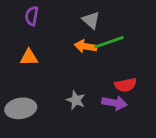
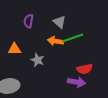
purple semicircle: (32, 16) -> (28, 21), moved
gray star: (76, 100) -> (37, 60), moved

